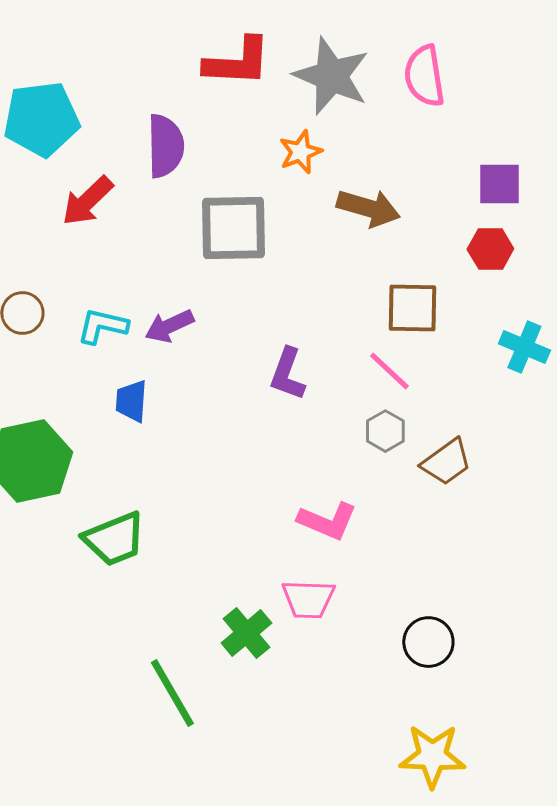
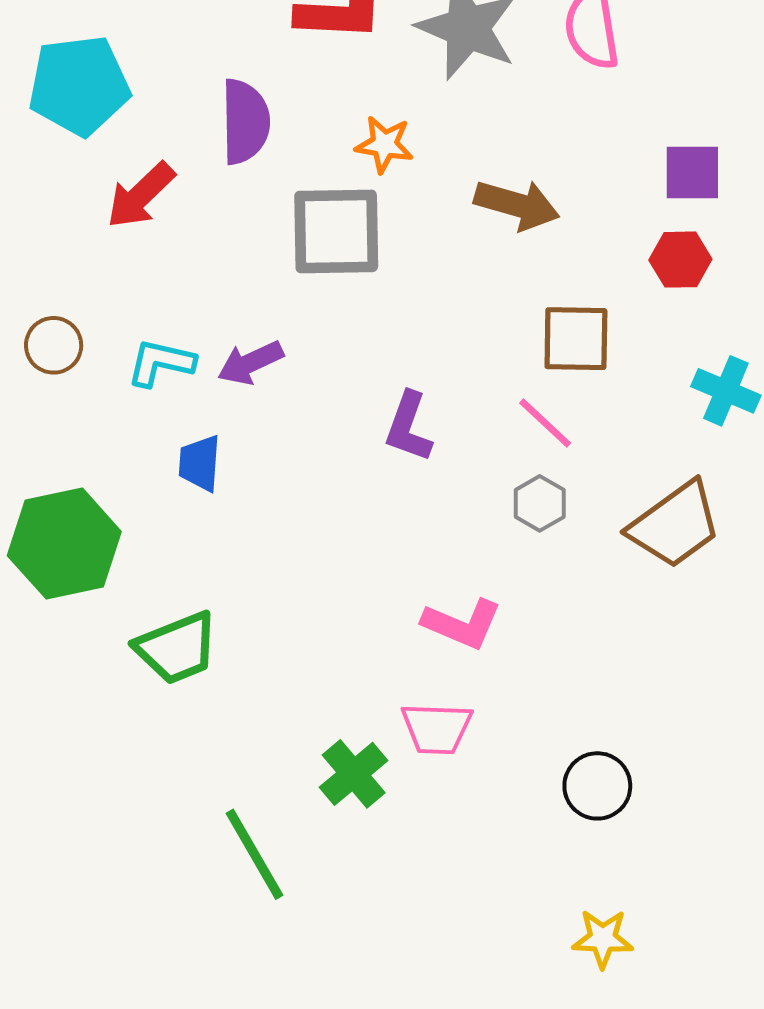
orange star: (300, 152) -> (384, 144), moved, turned 30
brown trapezoid: (446, 462) -> (675, 525), moved, size x1.4
yellow star: (432, 756) -> (603, 939), size x0.7

